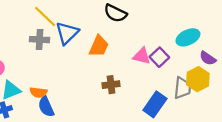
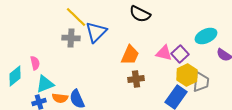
orange trapezoid: (99, 46) -> (130, 55), moved
yellow hexagon: (198, 79) -> (187, 75), moved
orange semicircle: (38, 92) -> (60, 98), moved

